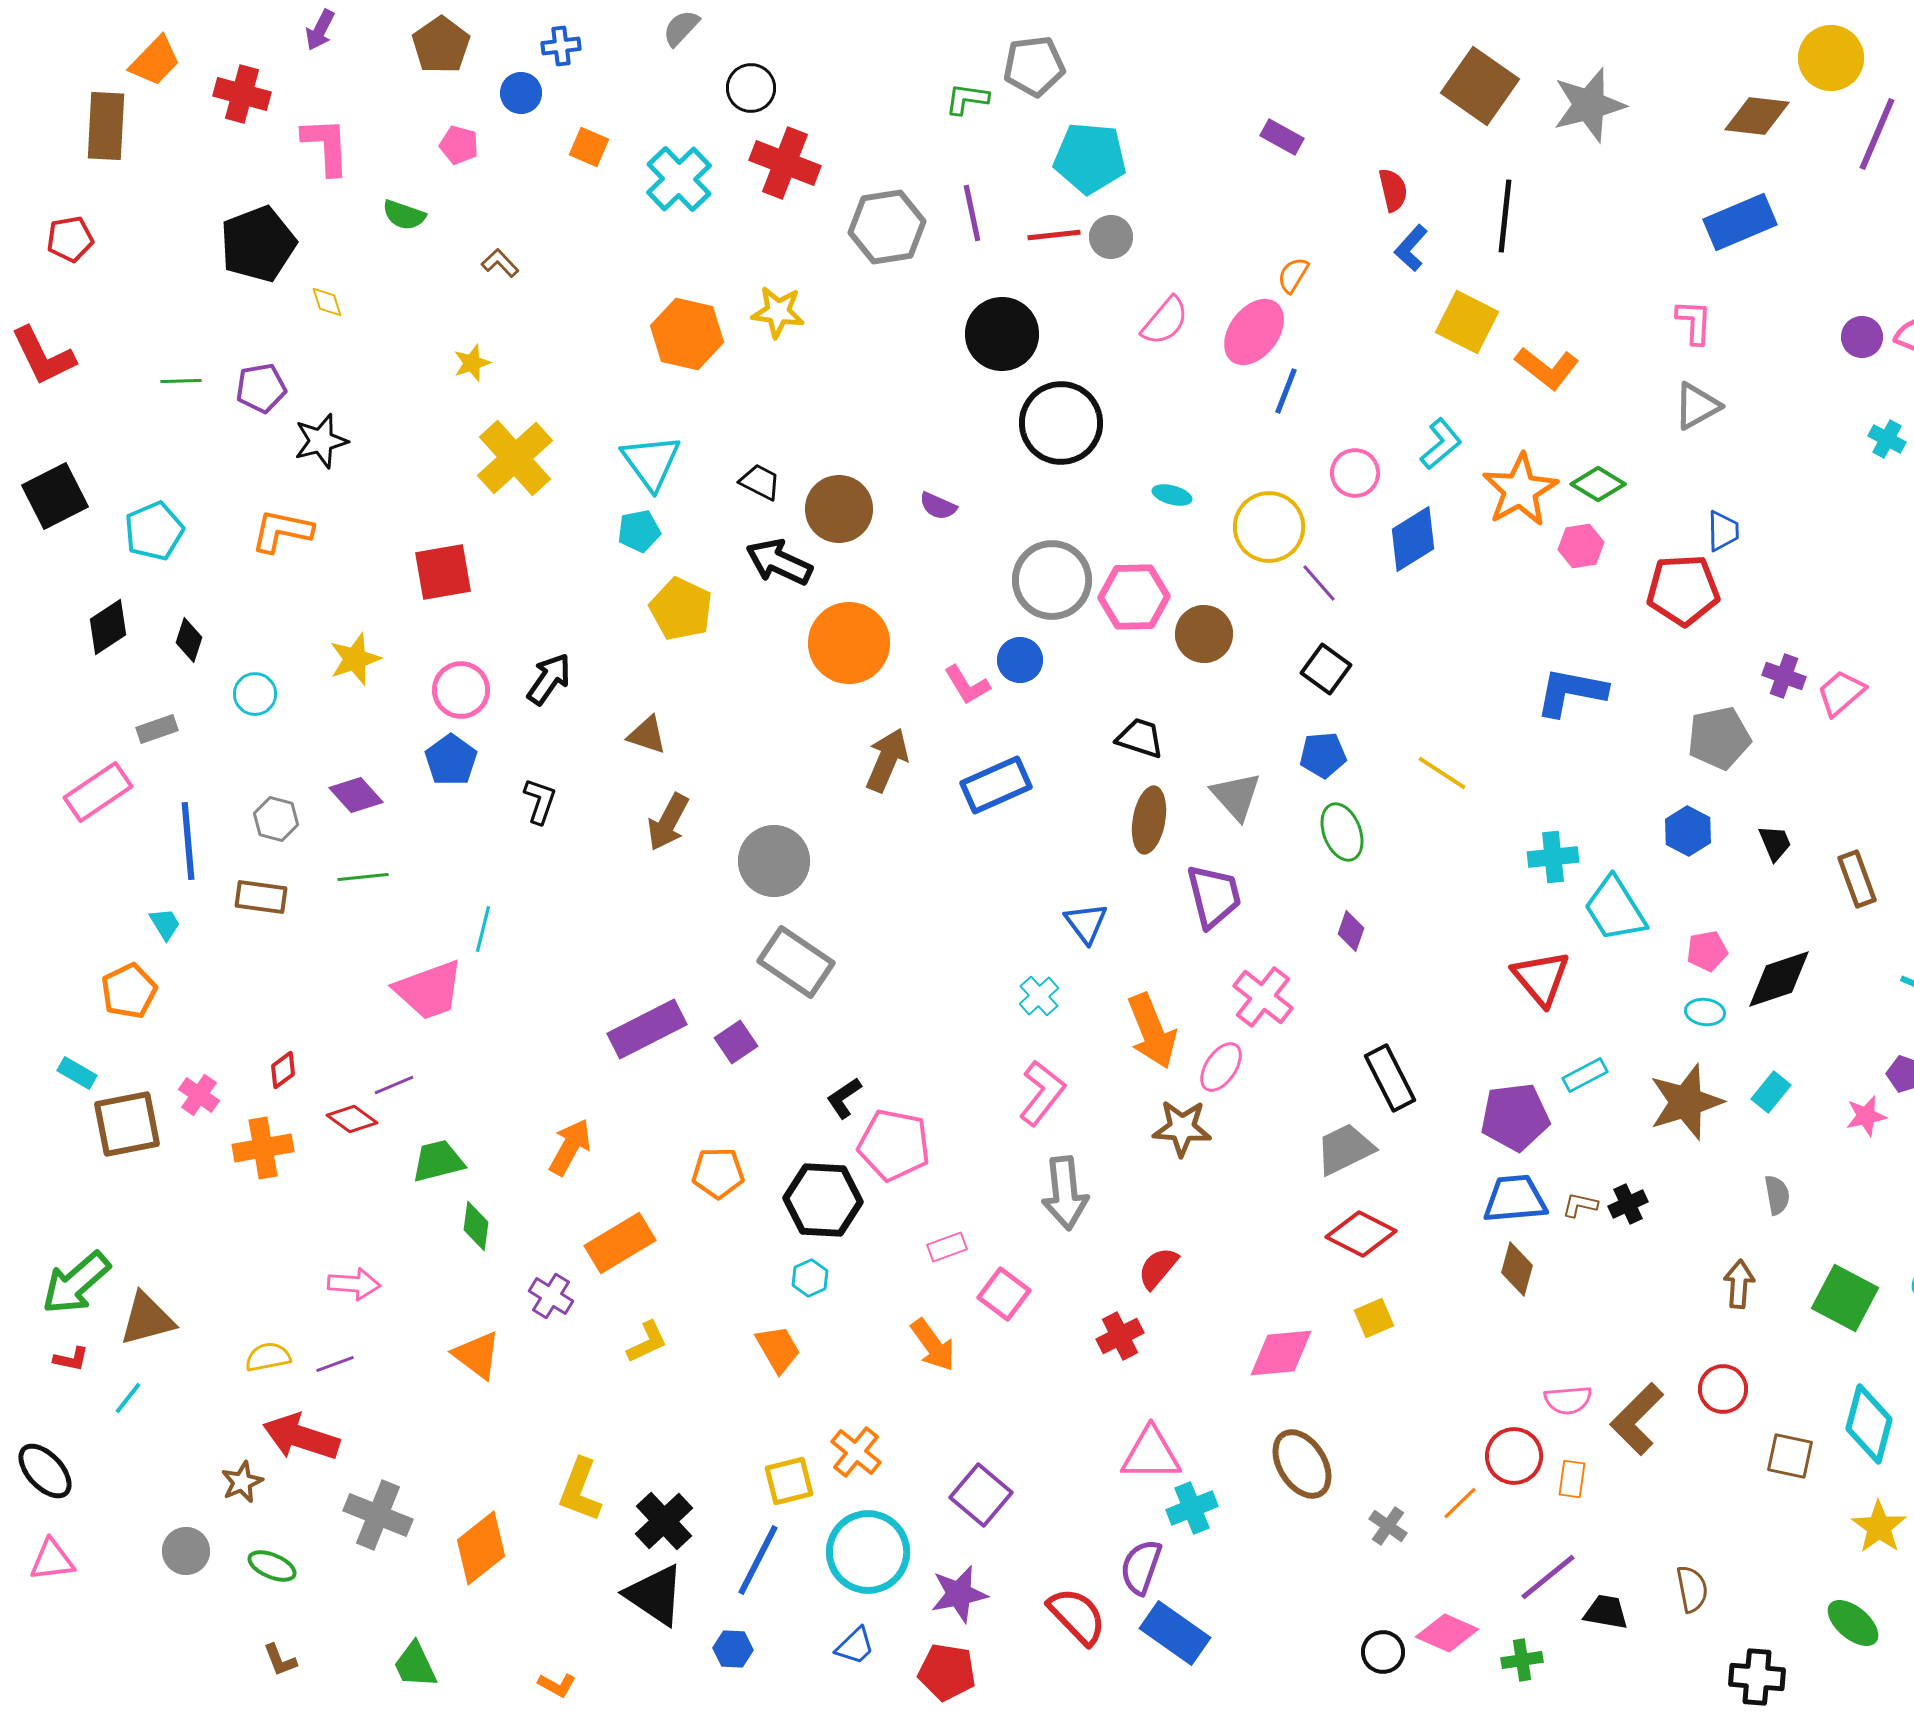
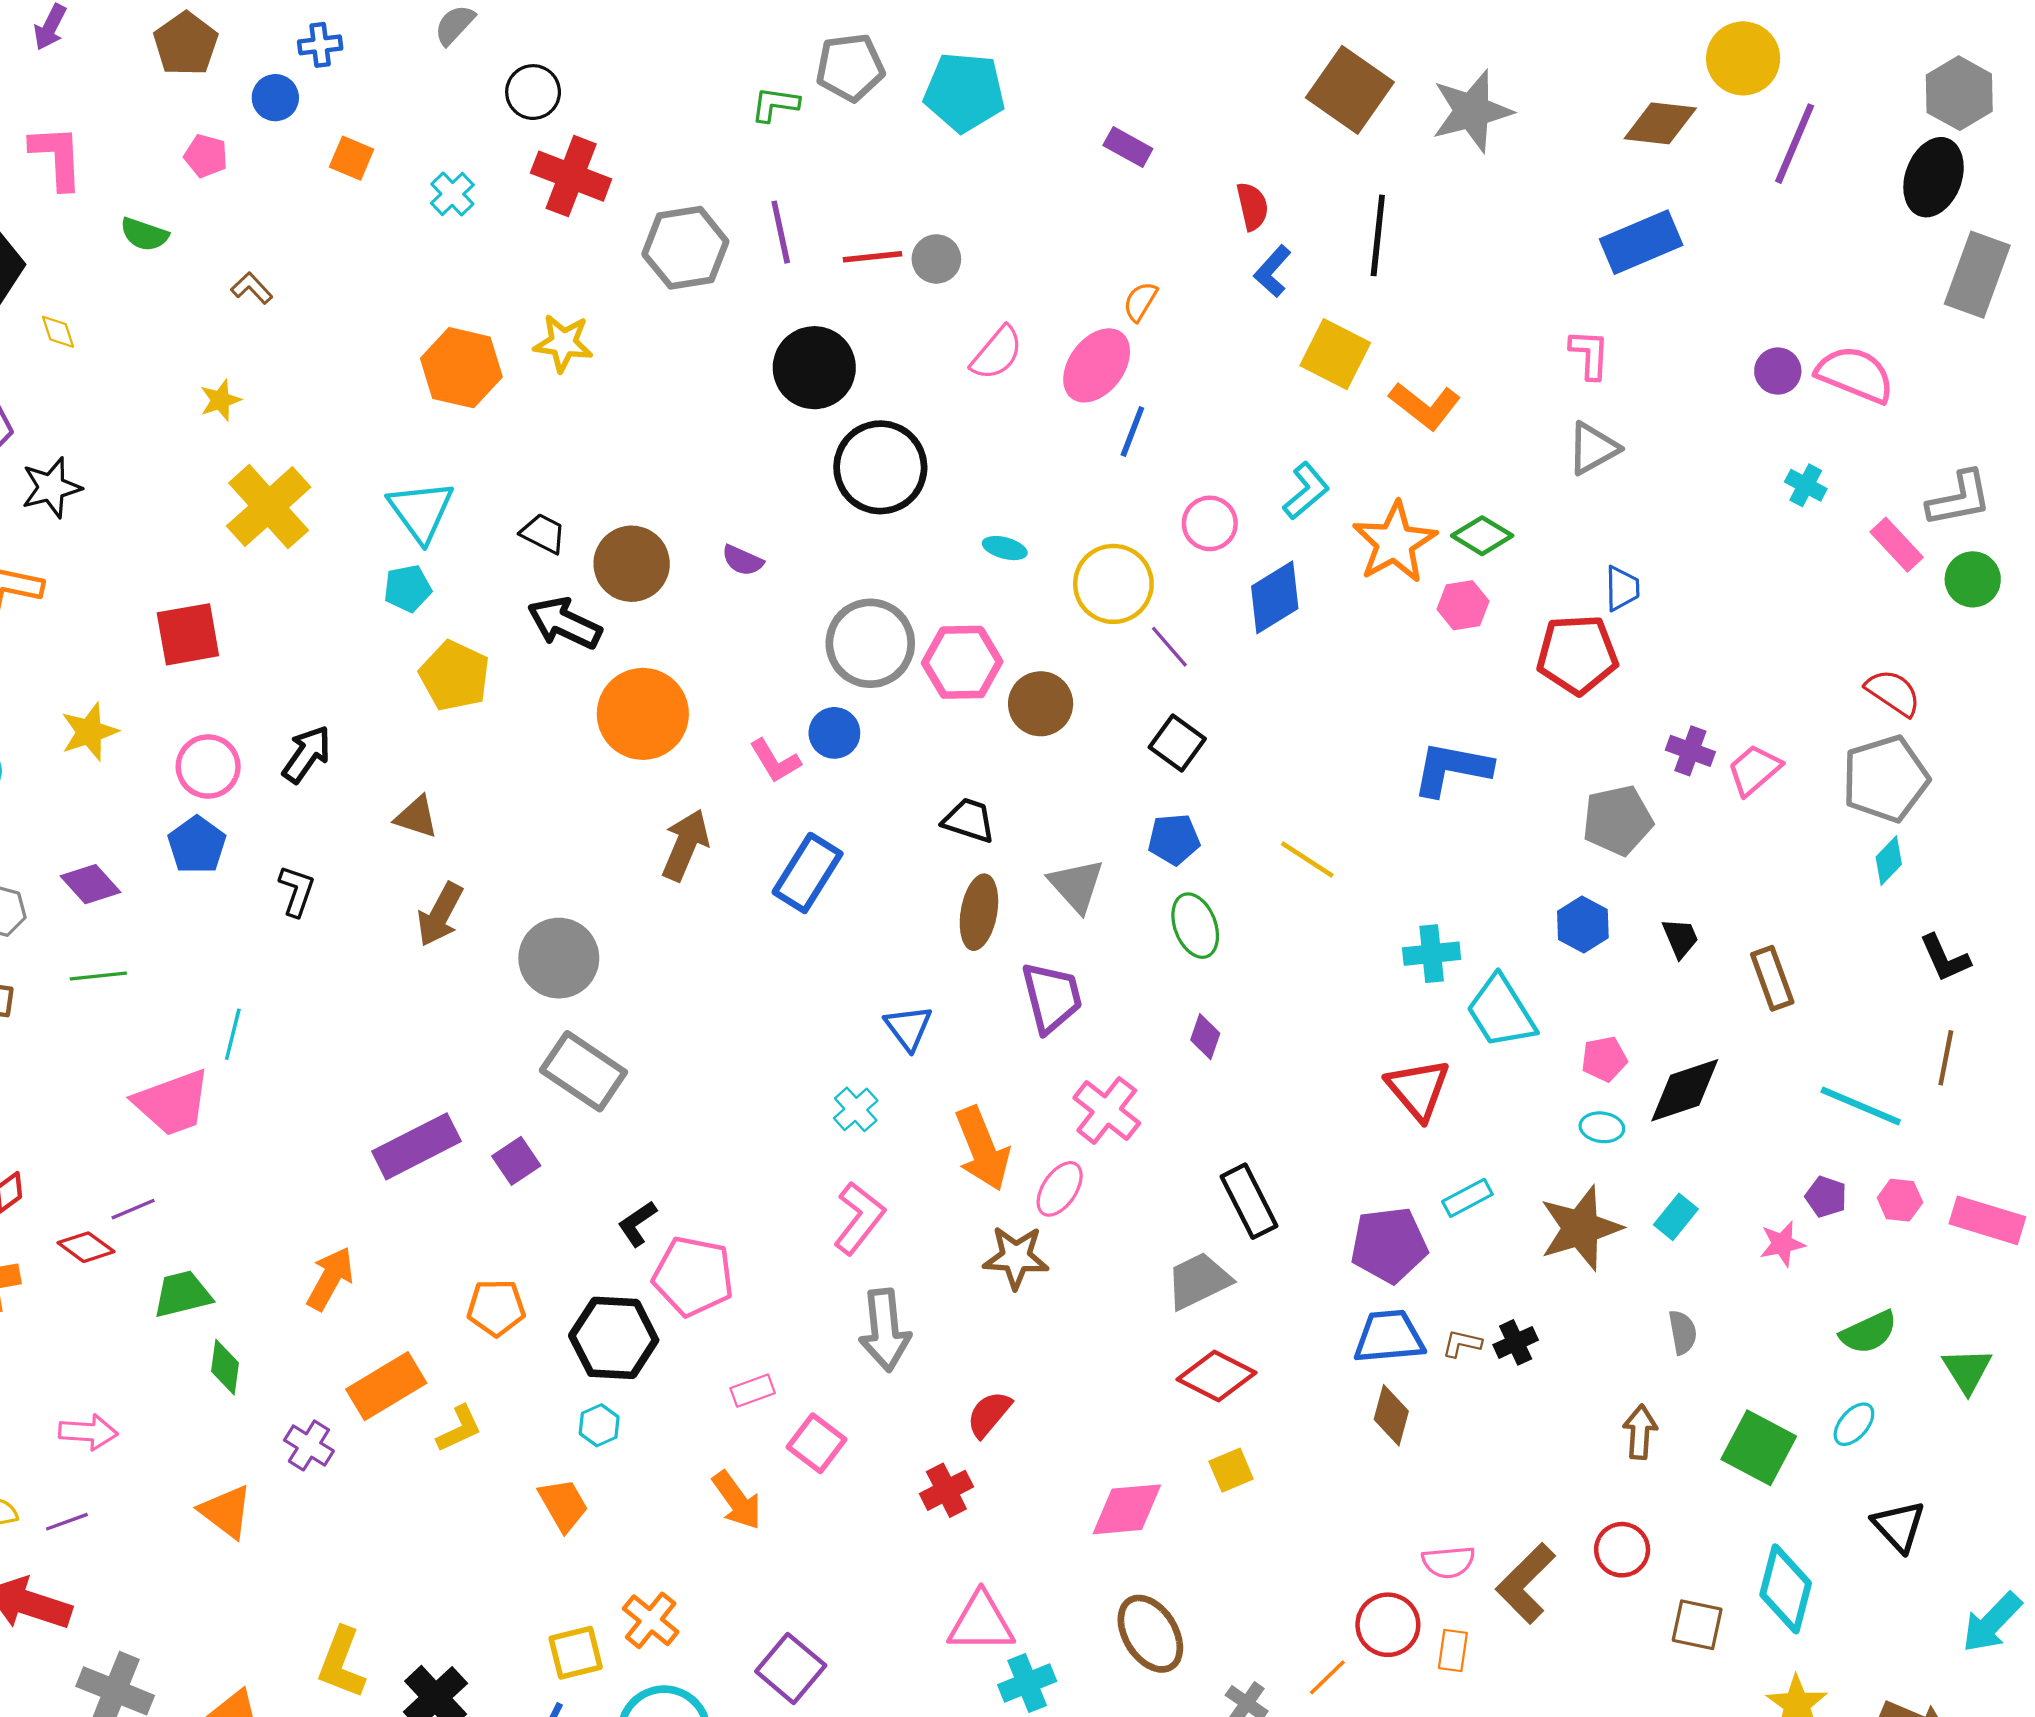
cyan pentagon: (1090, 158) -> (964, 92), moved
cyan cross: (679, 179) -> (452, 194), size x0.6
blue rectangle: (996, 785) -> (808, 873), turned -34
yellow L-shape: (647, 1342) -> (459, 1429), moved

